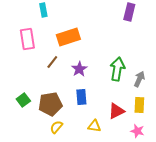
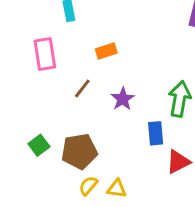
orange rectangle: (68, 37) -> (106, 51), size x0.6
blue rectangle: (81, 97) -> (156, 133), moved
yellow triangle: (94, 126) -> (117, 189), moved

